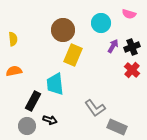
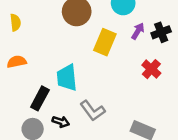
yellow rectangle: (73, 55) -> (105, 42), moved
red cross: (132, 70) -> (151, 69), moved
gray L-shape: (95, 108) -> (93, 111), moved

